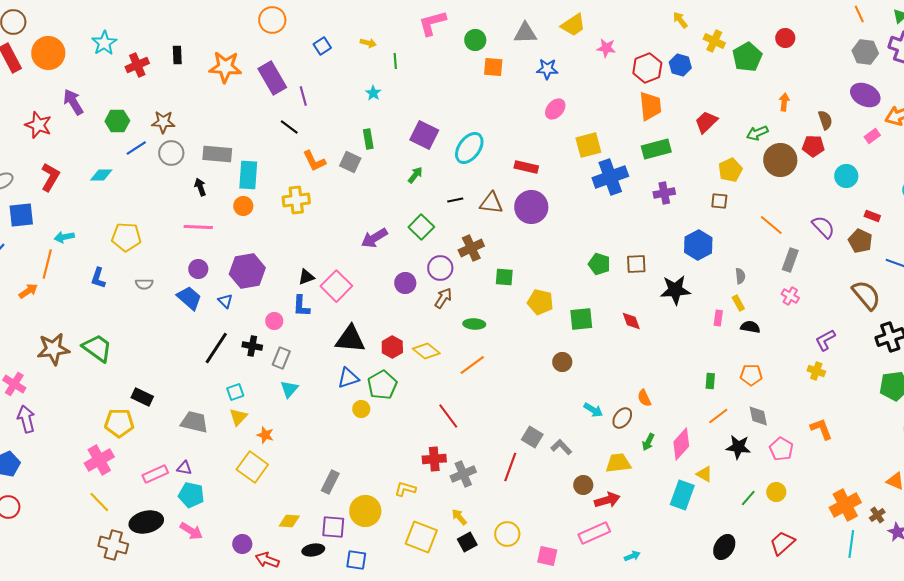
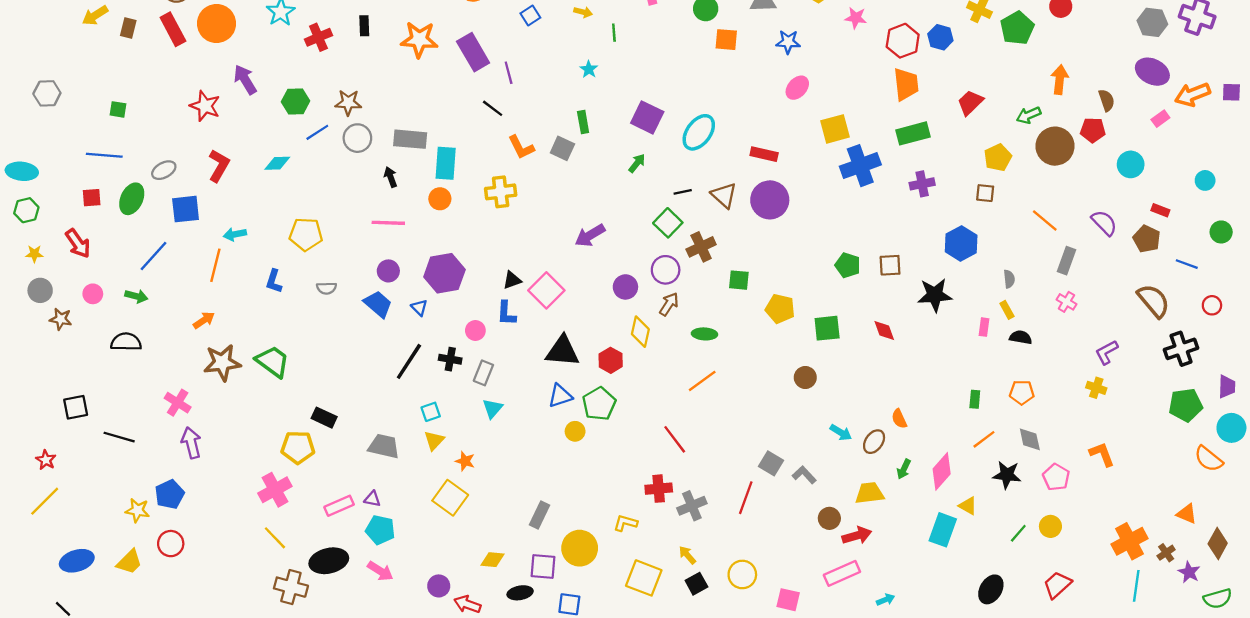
orange arrow: (784, 102) -> (1060, 80), size x1.4
brown triangle: (491, 203) -> (724, 195), turned 35
green square: (421, 227) -> (668, 223), moved
orange arrow: (28, 291) -> (204, 320), moved
yellow diamond: (426, 351) -> (640, 332), moved, turned 64

